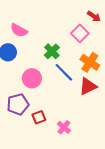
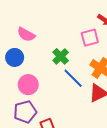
pink square: (80, 33) -> (90, 38), turned 30
pink circle: (32, 78) -> (28, 85), moved

